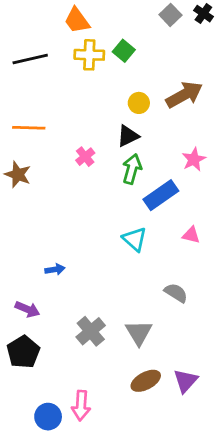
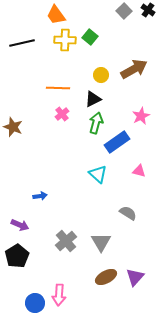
orange line: (29, 128) -> (58, 88), moved

